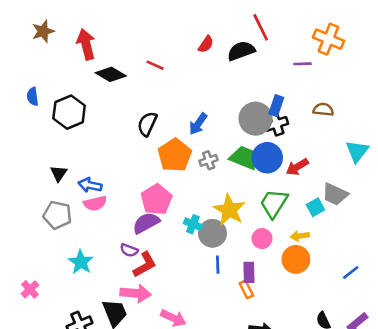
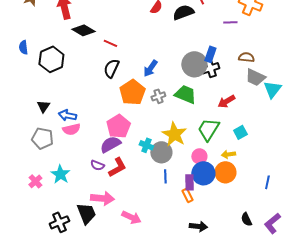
red line: (155, 65) -> (110, 43), moved
blue circle: (267, 158) -> (203, 173), moved
gray trapezoid: (335, 194) -> (255, 77), moved
red L-shape: (145, 265) -> (117, 167), moved
blue line: (351, 272) -> (267, 182), turned -40
pink cross: (30, 289) -> (35, 181), moved

